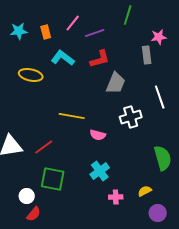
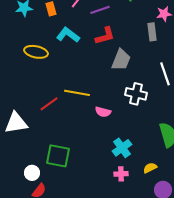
white cross: (131, 117) -> (136, 94), turned 30
red line: (44, 147) -> (49, 104), moved
cyan cross: (100, 171) -> (122, 148), moved

